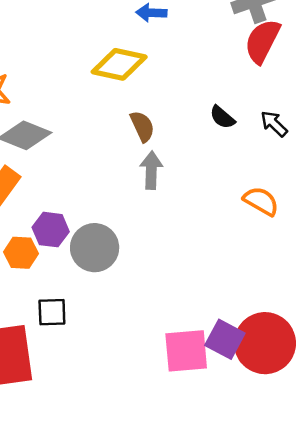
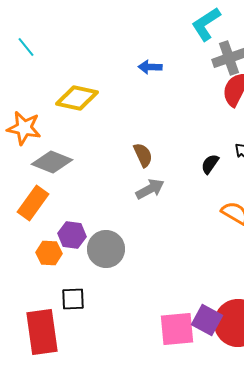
yellow diamond: (119, 64) -> (77, 98), moved
black semicircle: (222, 117) -> (210, 164), moved, turned 85
gray arrow: (151, 170) -> (150, 189), turned 60

